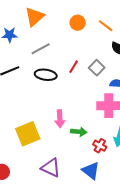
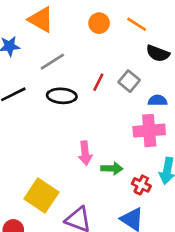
orange triangle: (35, 17) -> (41, 20), turned -45
yellow square: (28, 134) -> (41, 195), moved, turned -30

